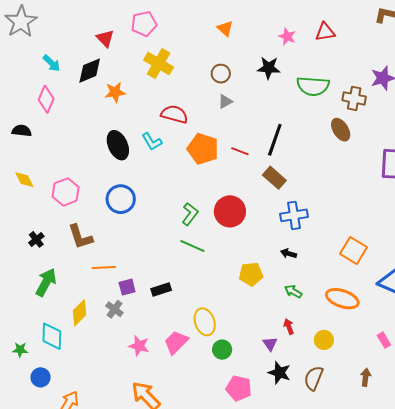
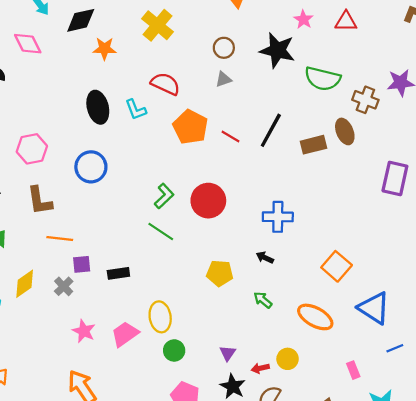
black star: (269, 68) -> (277, 50), size x1.4
pink diamond: (46, 99) -> (28, 44), turned -60
brown rectangle: (274, 178) -> (314, 145), moved, turned -65
red arrow: (289, 327) -> (260, 368), moved, turned -91

